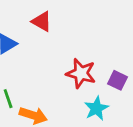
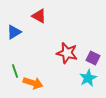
cyan star: (96, 108) -> (88, 78), moved

